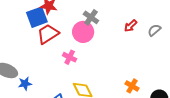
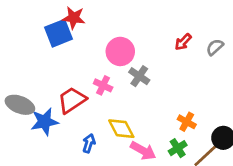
gray cross: (91, 17) -> (139, 76), moved
red trapezoid: (48, 34) -> (72, 100), moved
blue star: (25, 84) -> (44, 122), size x1.5

